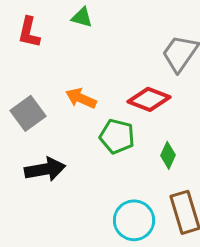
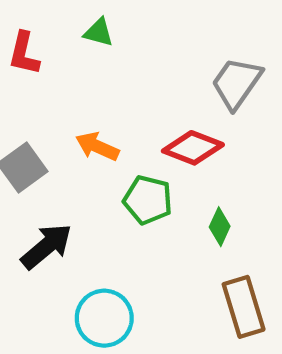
black arrow: (45, 169) -> (47, 246), turned -30
cyan circle: (134, 220) -> (104, 318), moved

